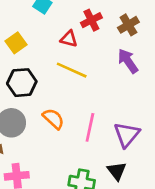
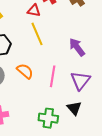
purple arrow: (128, 61) -> (77, 47), moved
yellow line: (72, 70) -> (37, 34), turned 45

